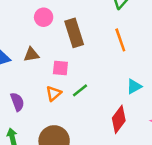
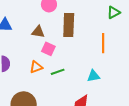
brown triangle: (31, 55) -> (38, 32), moved
cyan triangle: (134, 86) -> (93, 76), moved

